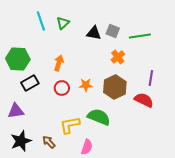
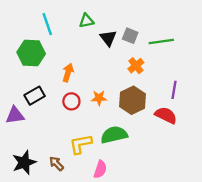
green triangle: (63, 23) -> (86, 21), moved, turned 32
black triangle: (94, 33) -> (108, 38), turned 42
green hexagon: (18, 59) -> (31, 53), moved
purple triangle: (16, 111) -> (15, 115), moved
green semicircle: (99, 117) -> (114, 135), turned -35

